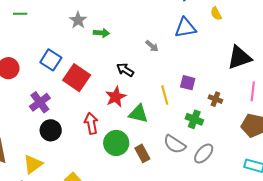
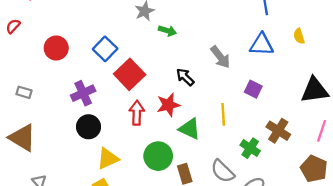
gray arrow: (152, 46) -> (220, 57), size x1.5
purple square: (188, 83) -> (253, 89), moved
brown cross: (215, 99) -> (278, 131), size x1.5
red arrow: (91, 123) -> (137, 113), moved
yellow triangle: (33, 164) -> (108, 159), moved

